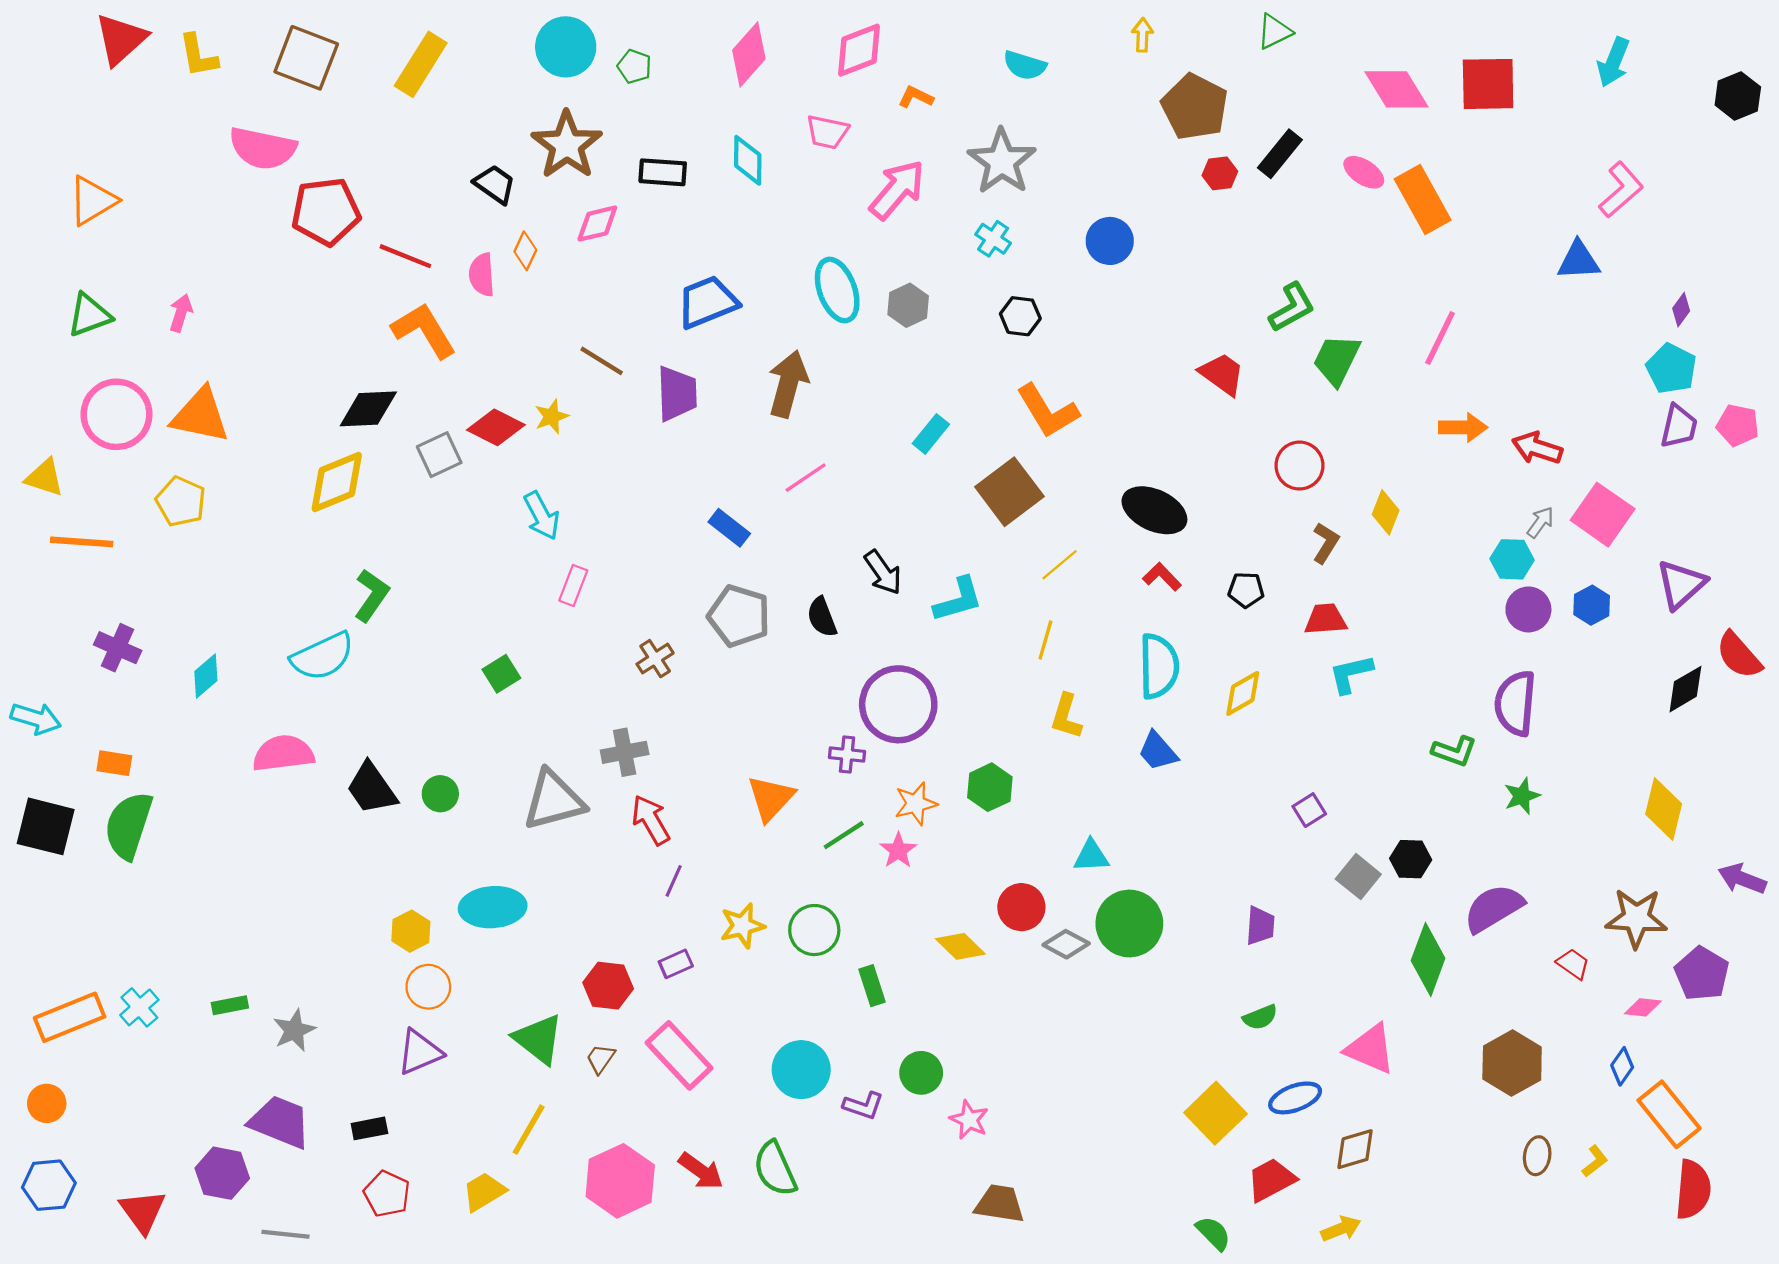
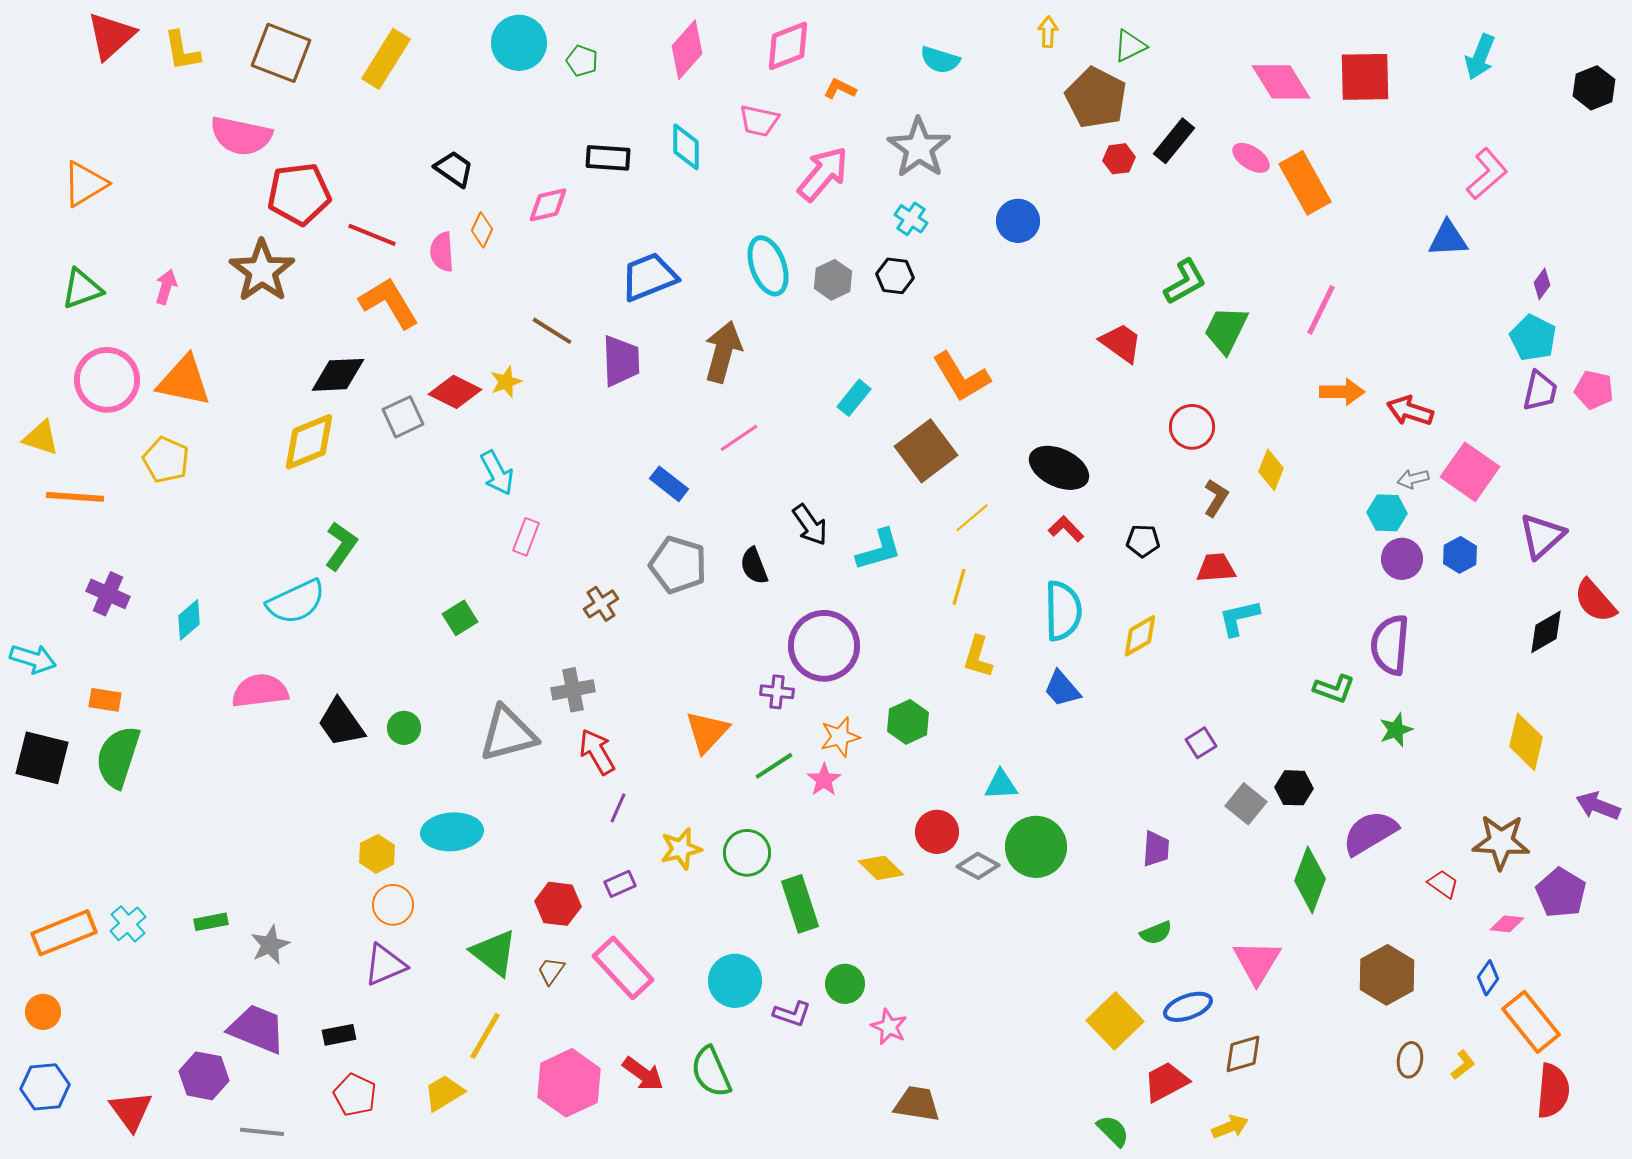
green triangle: (1274, 32) -> (1130, 46), moved
brown star: (567, 145) -> (262, 271), moved
black hexagon: (1020, 316) -> (895, 276), moved
gray arrow: (1540, 522) -> (1413, 479), turned -140
green rectangle: (872, 986) -> (800, 904), size x1.5
pink triangle: (1370, 1049) -> (1257, 962), turned 38

